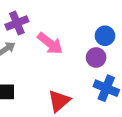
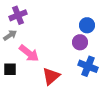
pink arrow: (50, 43) -> (29, 53), moved

